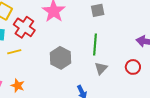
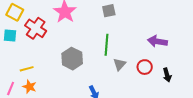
yellow line: (14, 52) -> (27, 69), moved
gray triangle: (101, 68) -> (119, 64), moved

